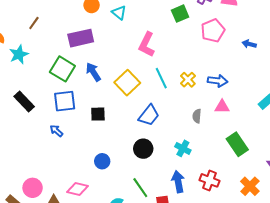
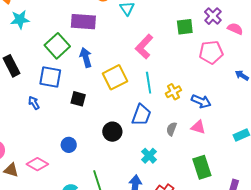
blue trapezoid: (149, 115) -> (141, 115), moved, turned -35
black circle: (143, 149) -> (112, 132), moved

